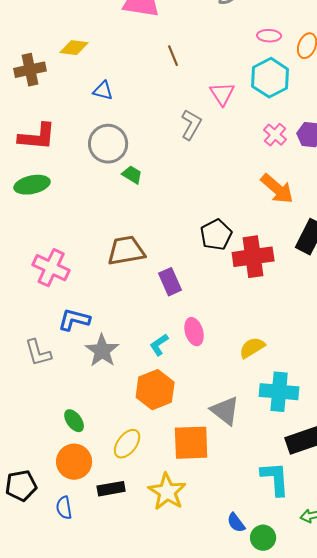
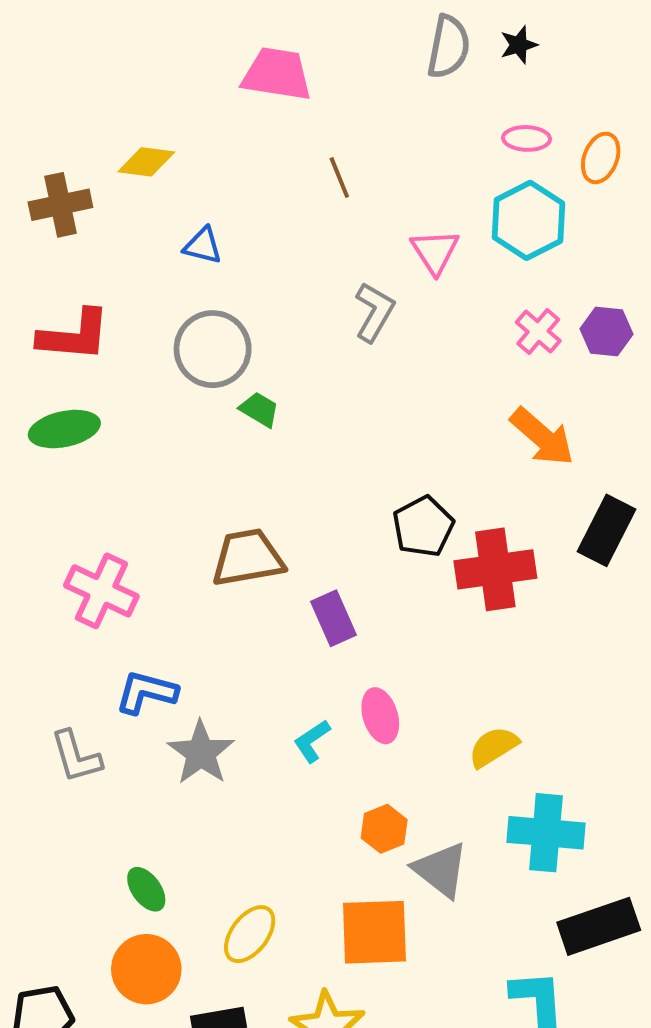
orange hexagon: (155, 390) -> (384, 829), moved, size x0.6

